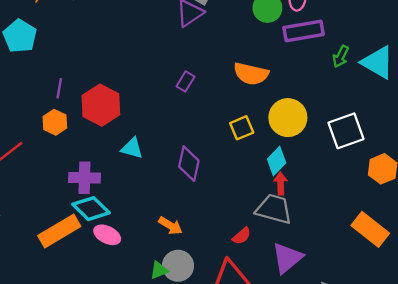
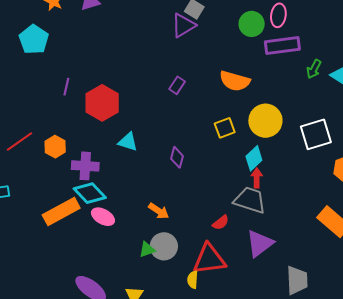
orange hexagon: (55, 122) -> (55, 147), moved
purple diamond: (189, 164) -> (177, 157), size x0.7

